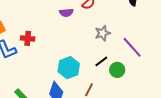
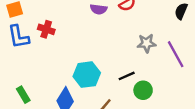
gray star: (103, 33) -> (147, 43), moved
purple line: (132, 47) -> (176, 54), moved

